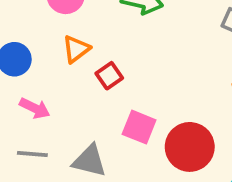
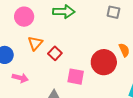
red circle: (190, 147) -> (104, 62), moved

